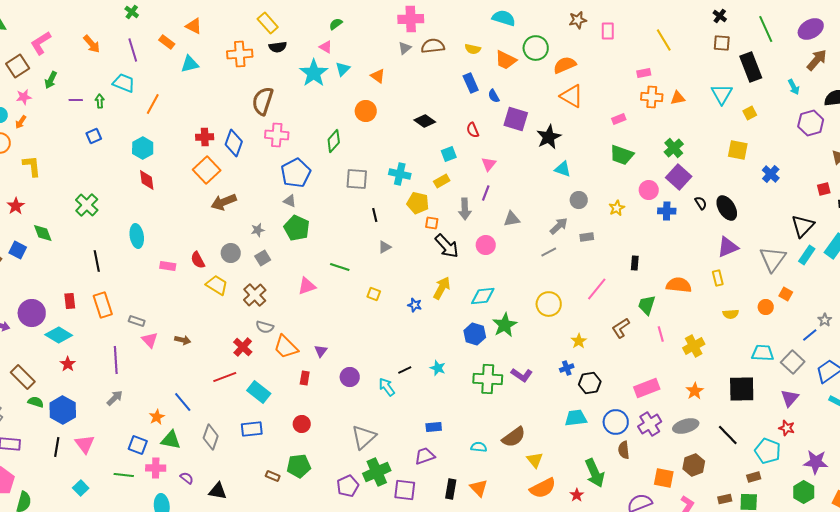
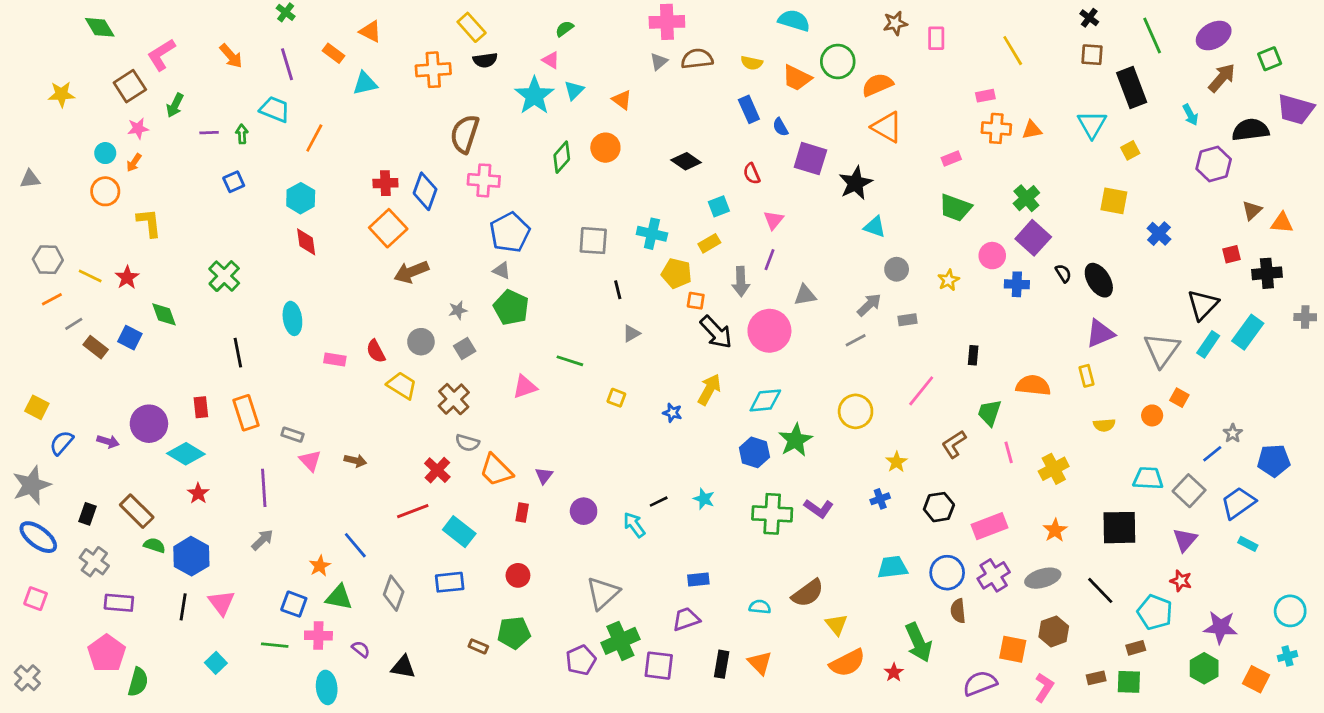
green diamond: (334, 141) -> (562, 157), moved
pink circle: (486, 245) -> (769, 331), size x1.6
black hexagon: (590, 383) -> (939, 507), moved

